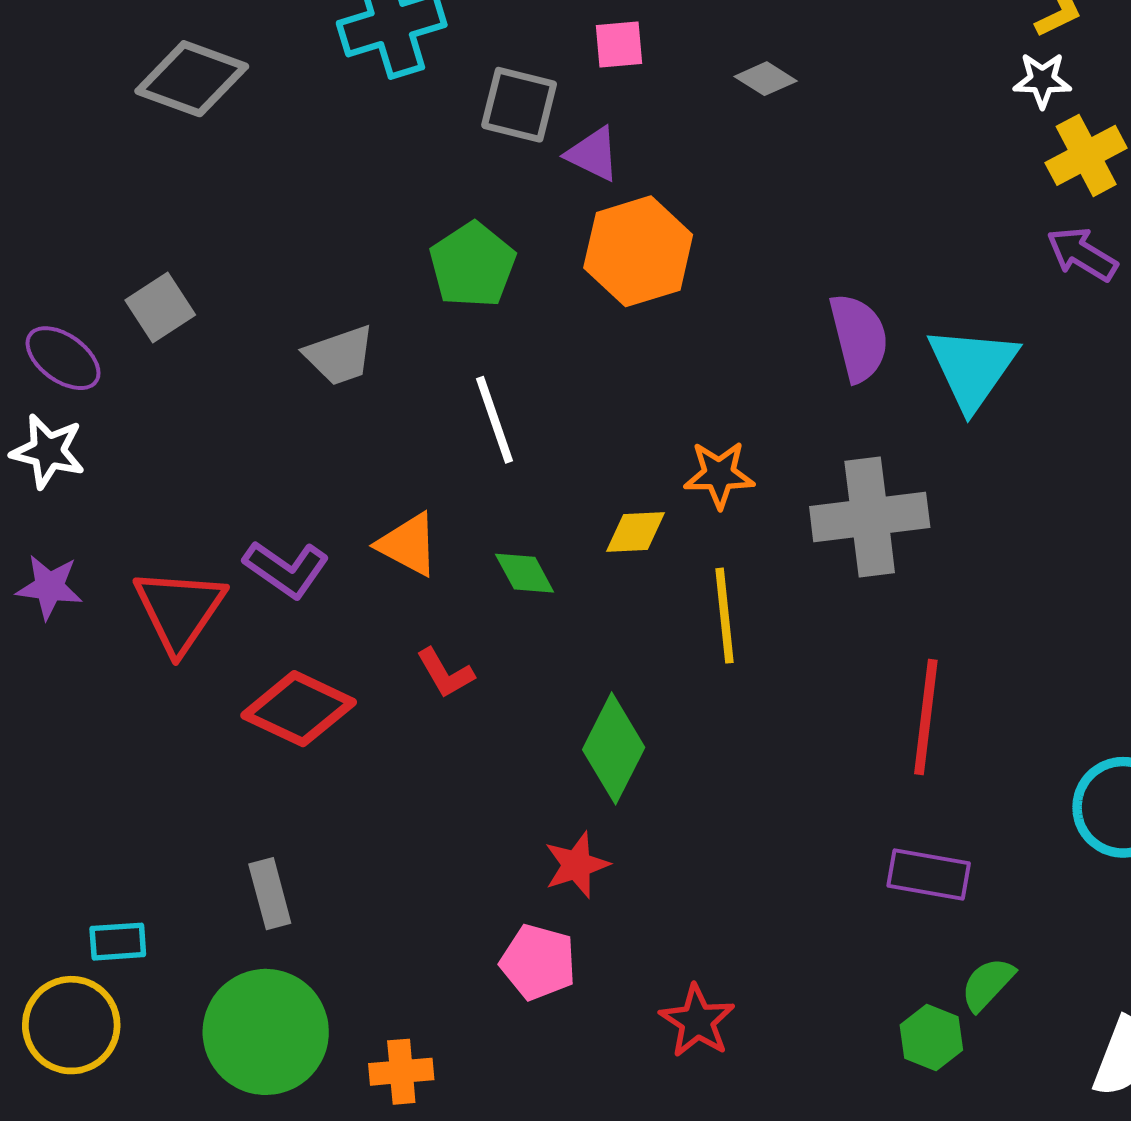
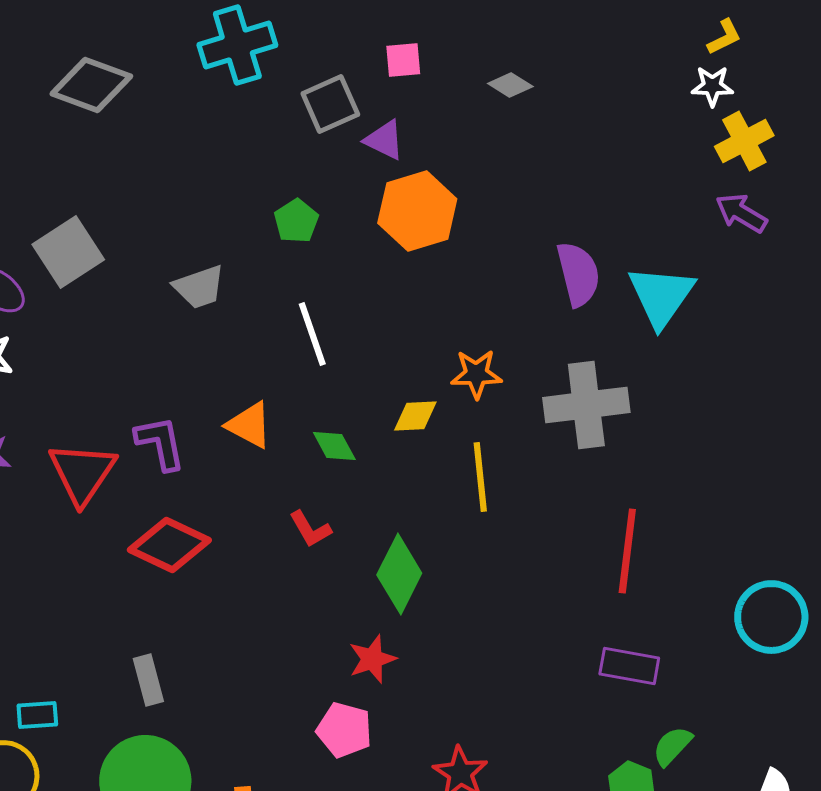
gray square: (519, 105) -> (330, 104), turned -38
green pentagon: (473, 265) -> (296, 221), size x0.7
gray square: (160, 307) -> (68, 252), size x1.4
purple L-shape: (286, 569) -> (160, 443), turned -136
red L-shape: (445, 673) -> (310, 529), moved

